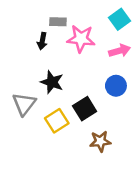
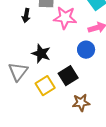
black arrow: (42, 41) -> (26, 16), moved
blue circle: (116, 86) -> (86, 50), moved

